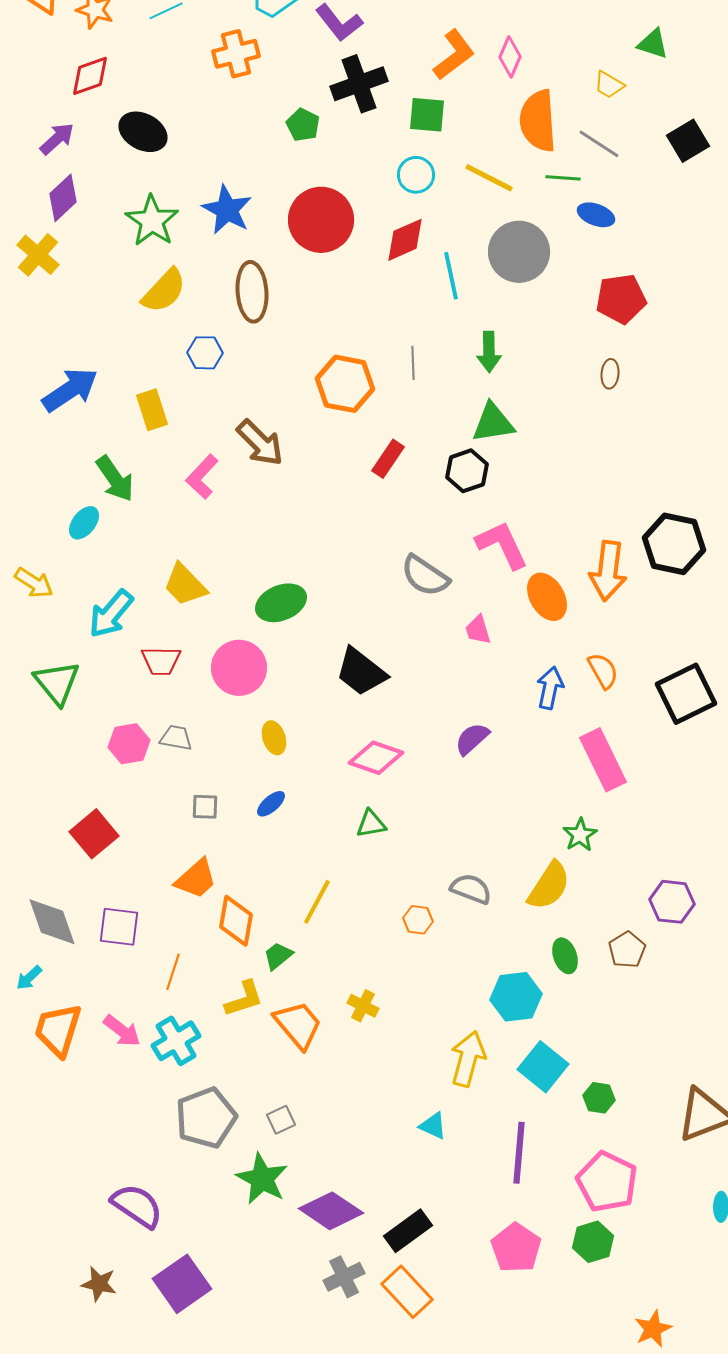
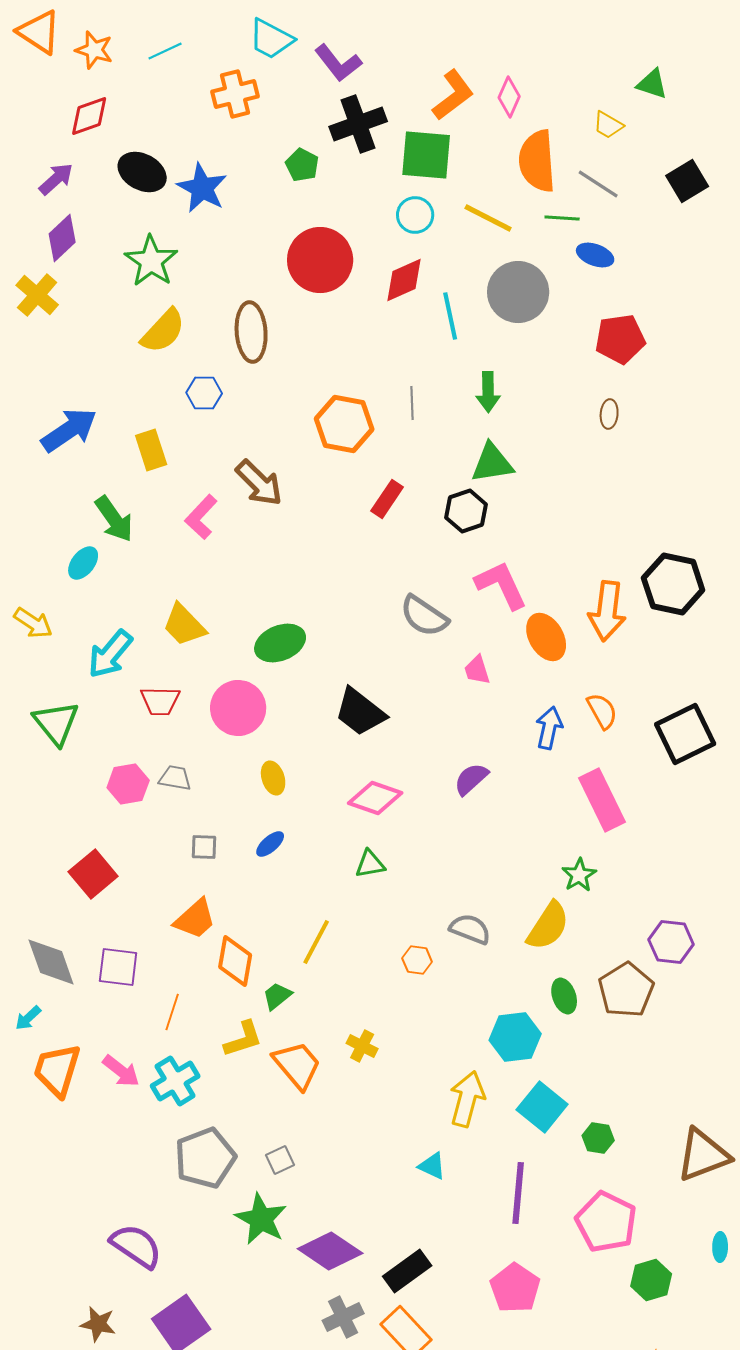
green square: (427, 115) -> (426, 155), size x1.4
blue star: (227, 210) -> (202, 188), moved
brown pentagon: (627, 950) -> (626, 990), size x1.5
green hexagon: (593, 1242) -> (651, 1280), moved

